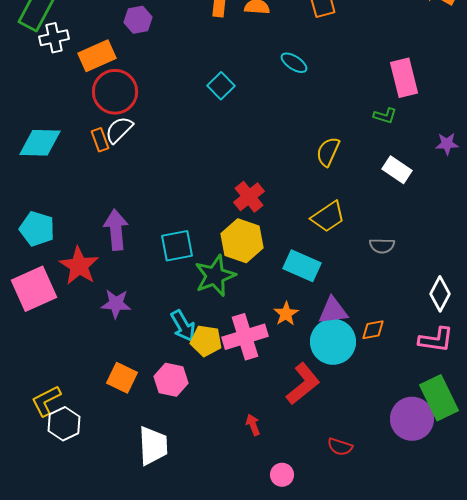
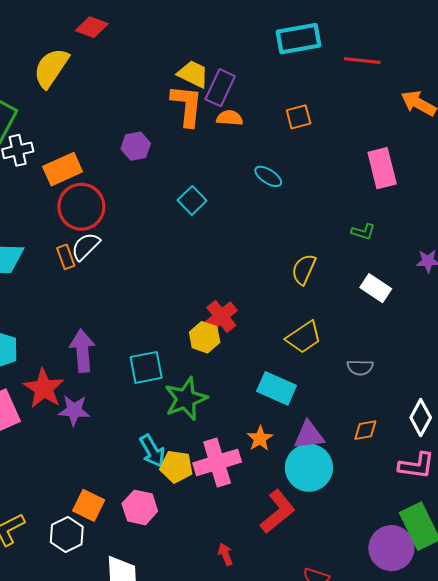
purple hexagon: (138, 20) -> (136, 146), moved
pink rectangle: (404, 78) -> (382, 168), moved
yellow hexagon: (242, 241) -> (205, 337), moved, size x0.7
purple star: (116, 304) -> (74, 410), moved
orange diamond: (373, 330) -> (365, 430), moved
white hexagon: (64, 424) -> (67, 535), moved

